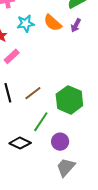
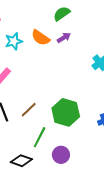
purple arrow: (76, 25) -> (64, 38), turned -144

